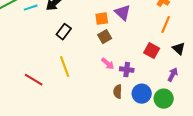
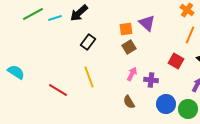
pink arrow: (108, 64) -> (132, 74), turned -104
brown semicircle: (118, 92) -> (129, 102), moved, turned -32

